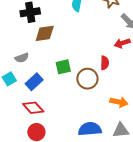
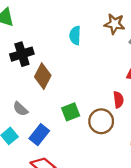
brown diamond: (45, 33) -> (43, 76), turned -45
gray semicircle: (22, 58) -> (20, 109), turned 72

